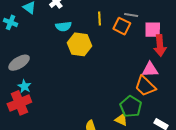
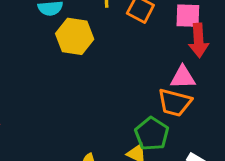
orange trapezoid: (145, 86) -> (175, 103), turned -30

